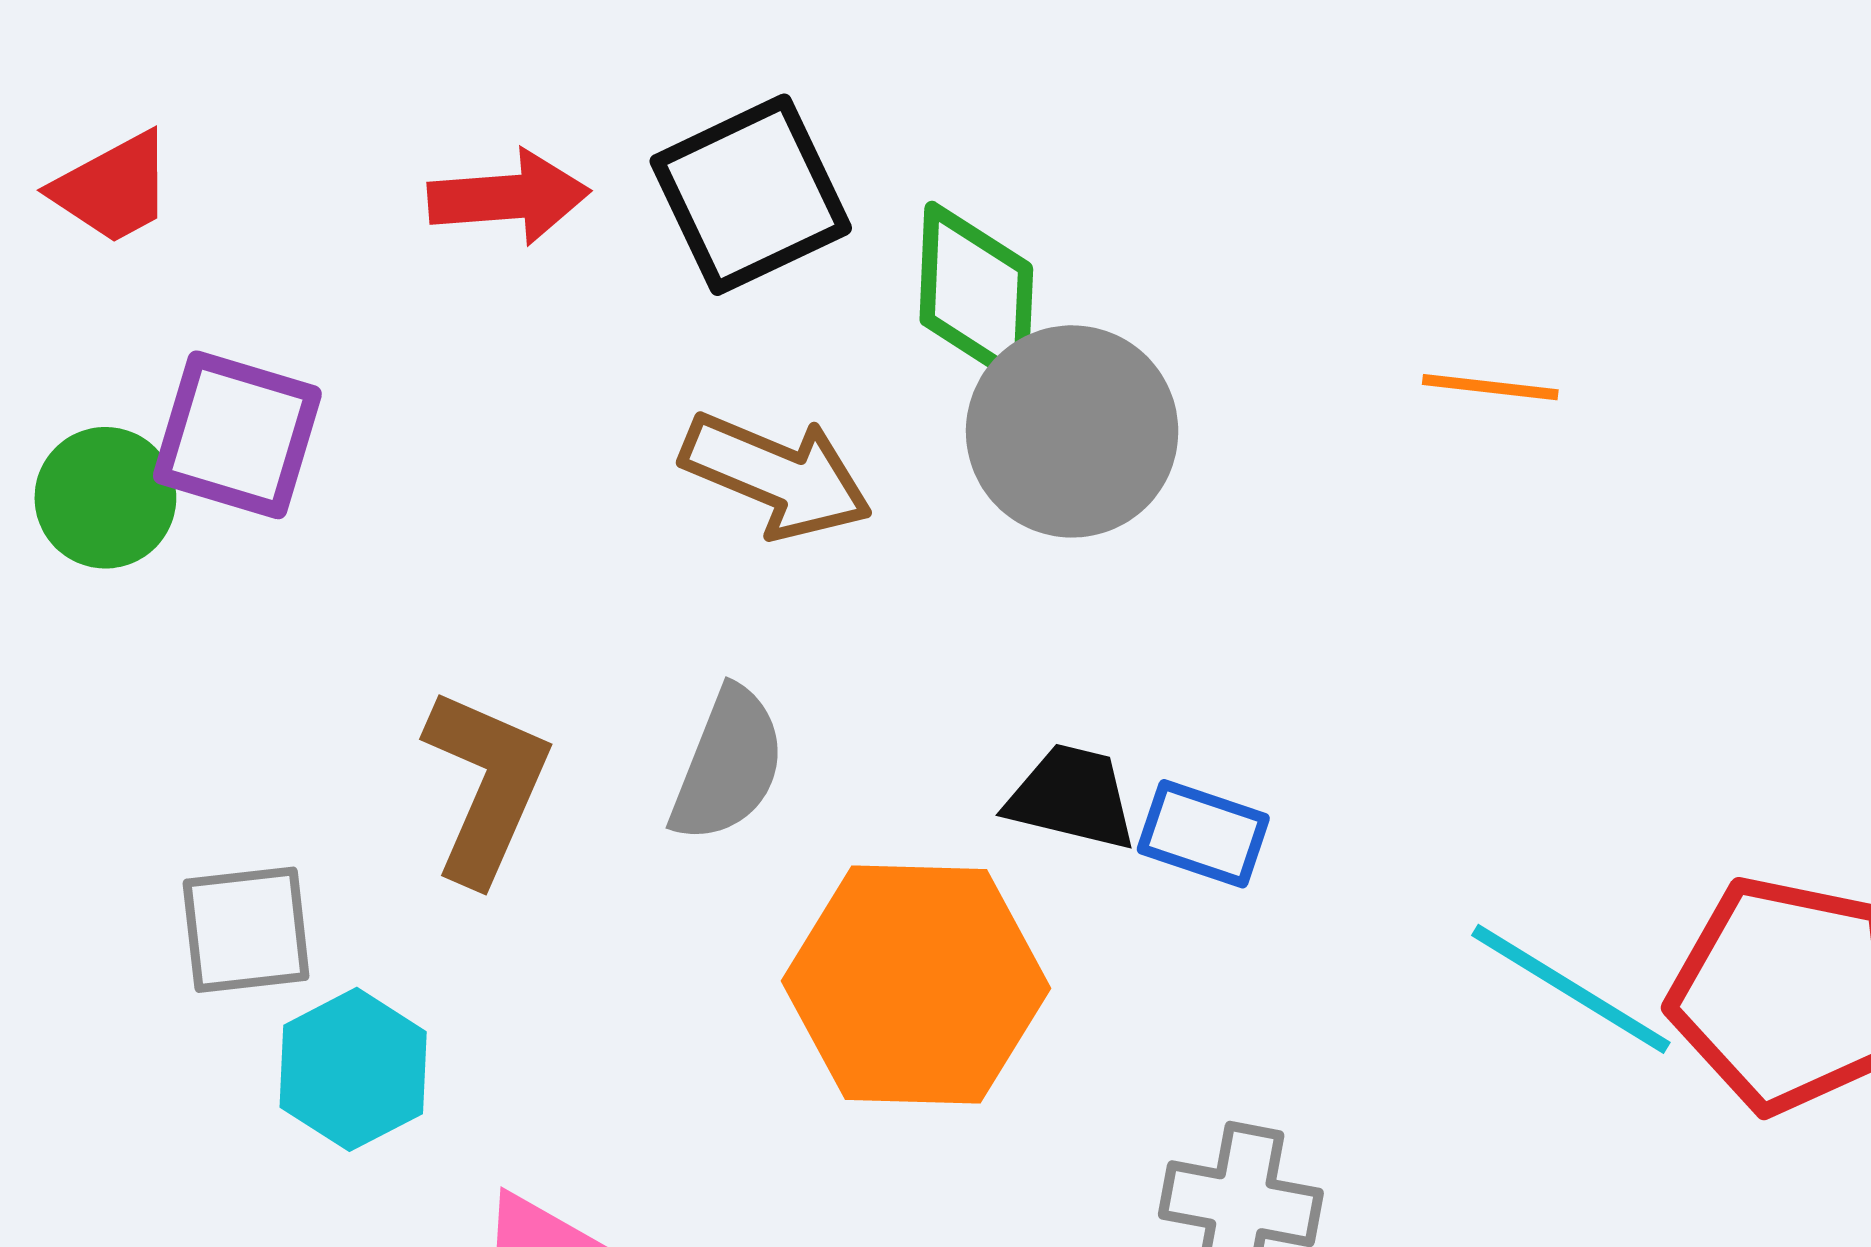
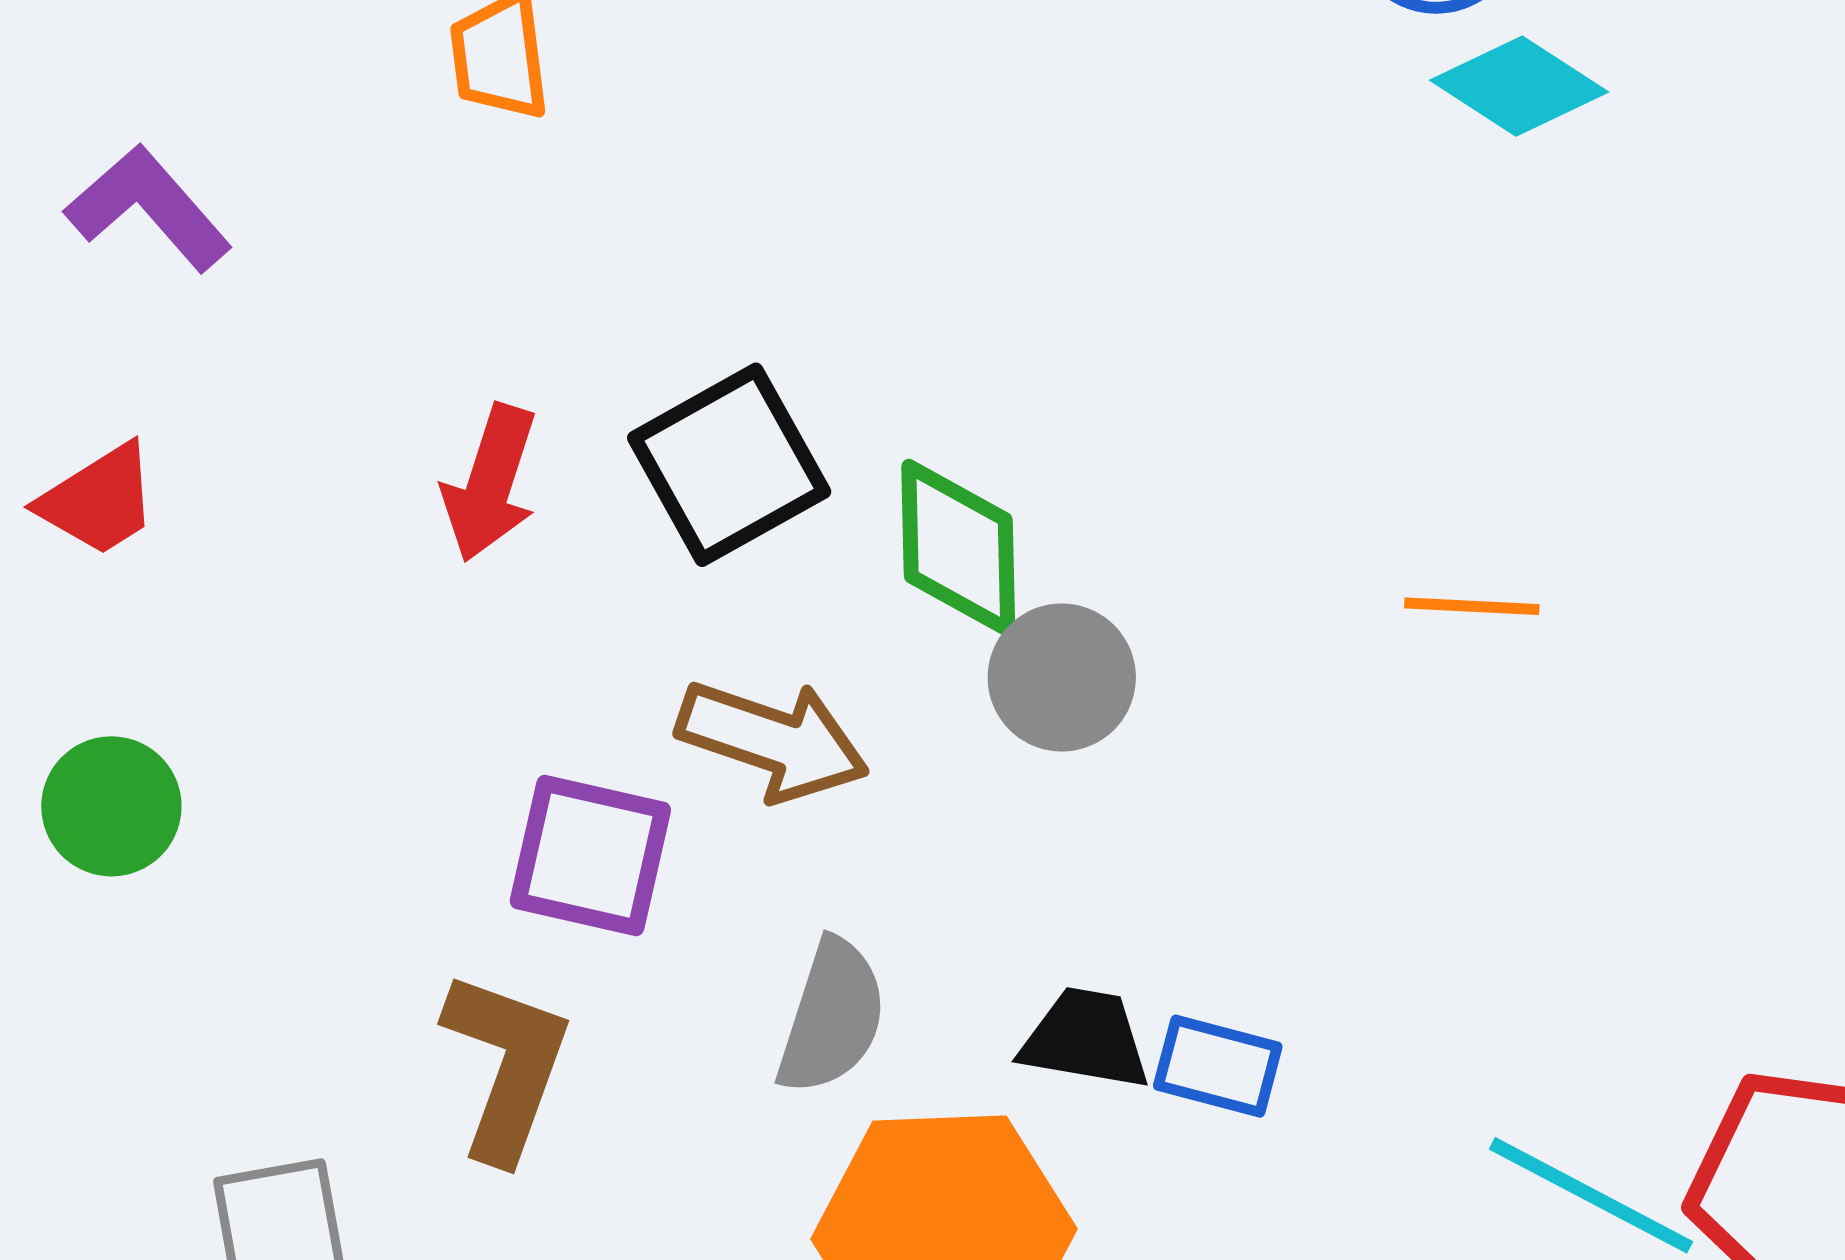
red arrow: (509, 197) -> (490, 483), turned 116
gray circle: (1072, 431) -> (1062, 677), size x0.7
purple square: (237, 435) -> (590, 856), moved
gray semicircle: (728, 765) -> (832, 1017), moved

